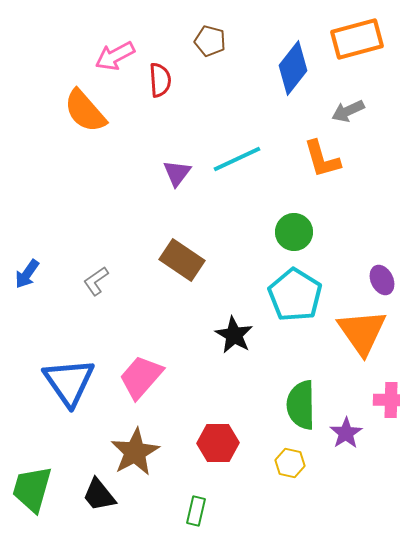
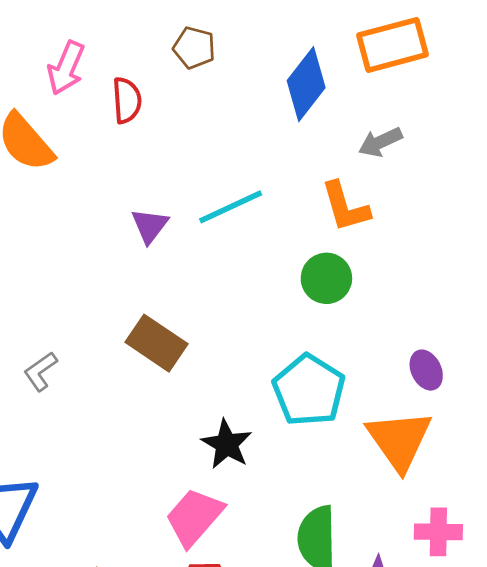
pink arrow: (115, 56) -> (66, 68), turned -39
green circle: (294, 232) -> (326, 278), moved
pink trapezoid: (141, 377) -> (194, 517), moved

